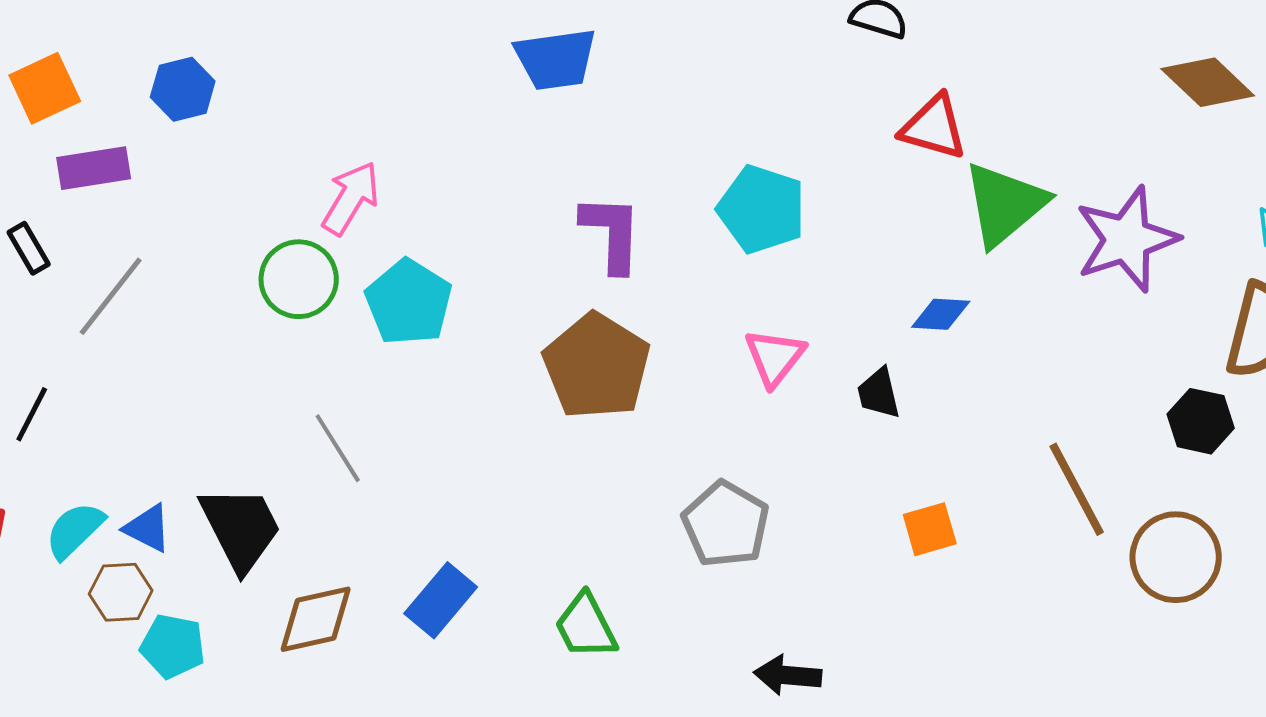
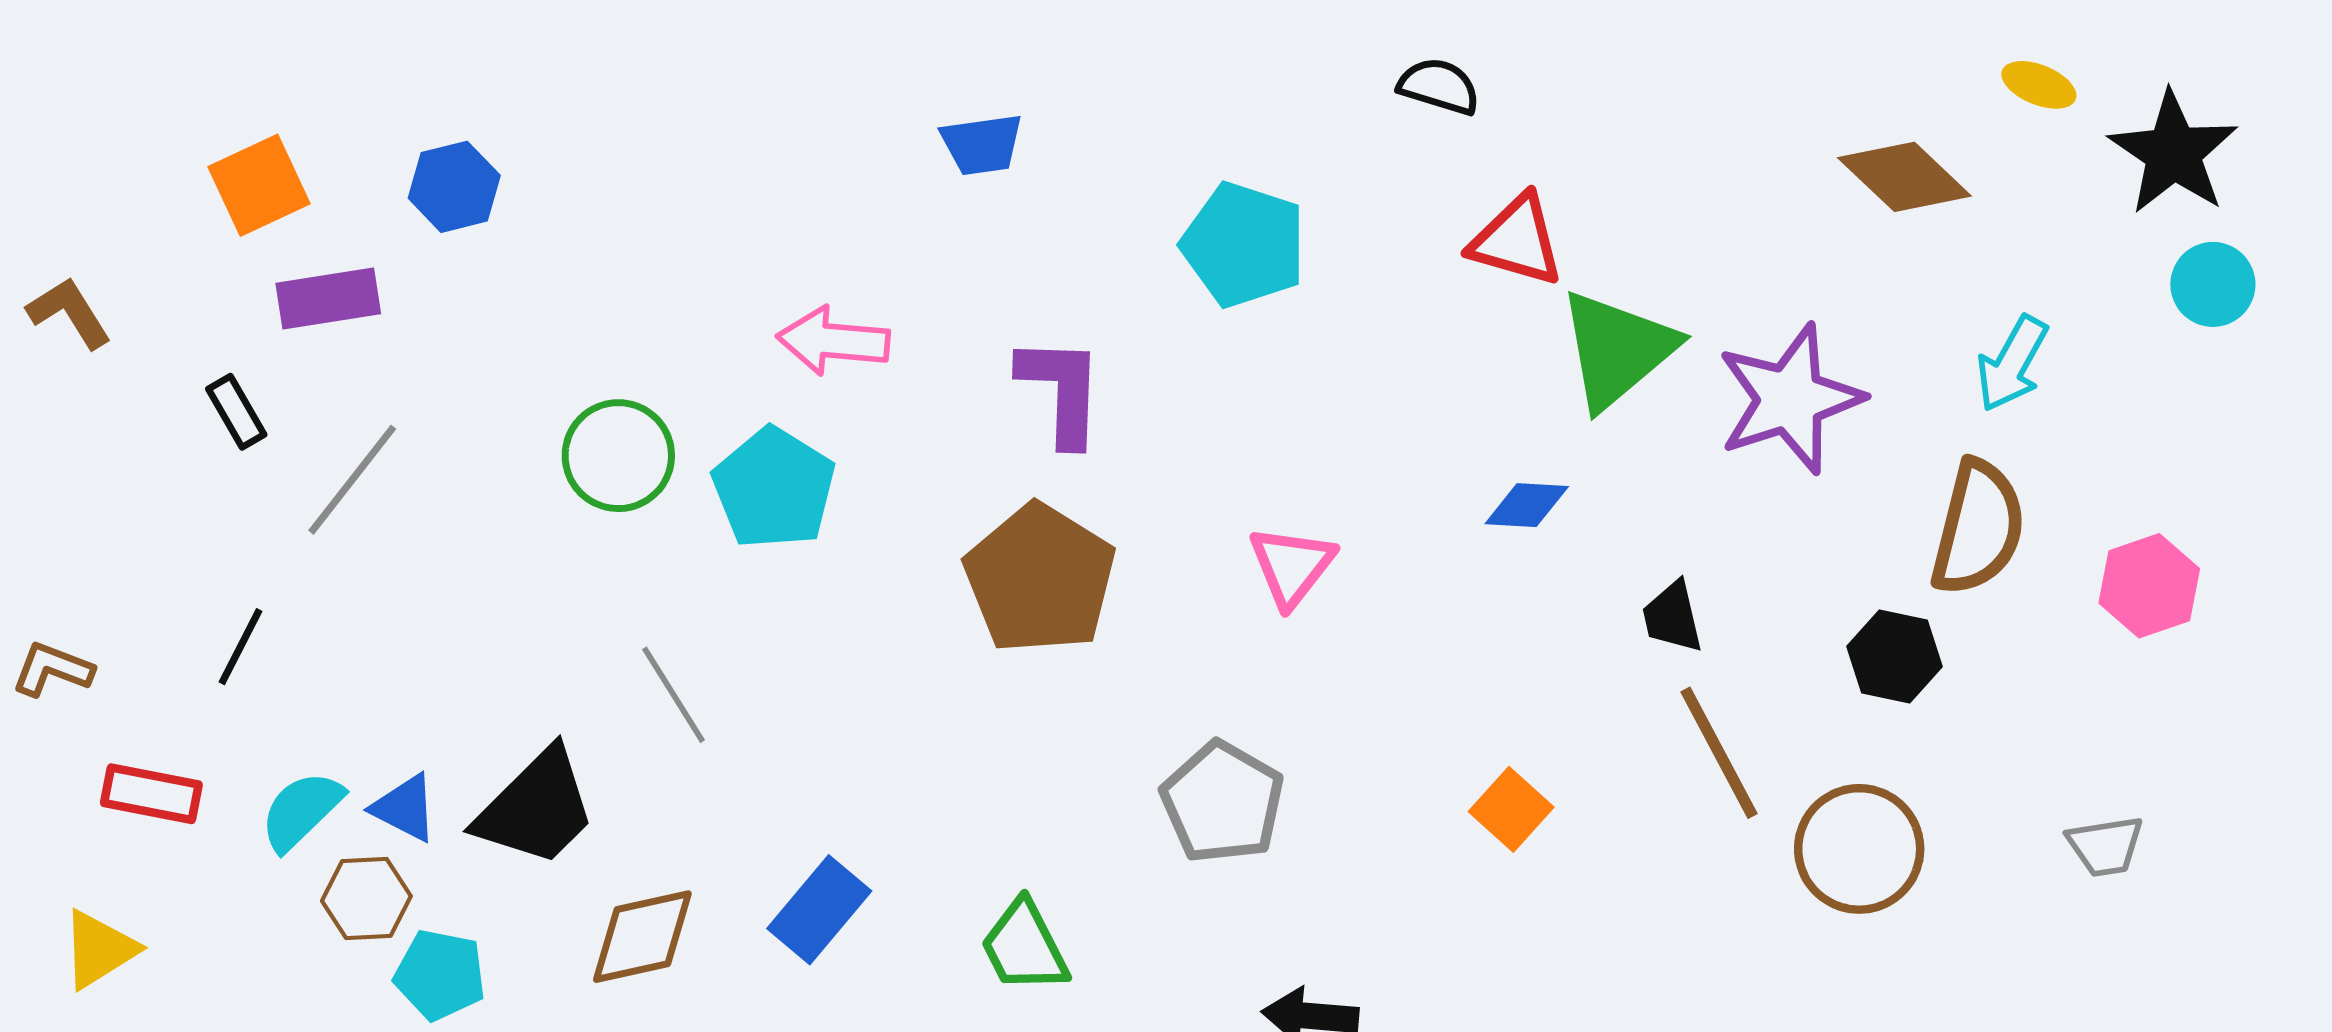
blue trapezoid: (556, 59) -> (982, 144), size x0.7
pink arrow: (351, 198) -> (833, 341), moved, turned -116
cyan pentagon: (762, 209) -> (1244, 245), moved
black trapezoid: (879, 393) -> (1672, 617), moved
black trapezoid: (241, 528) -> (536, 808), turned 72
orange square: (930, 529) -> (1511, 809), turned -32

